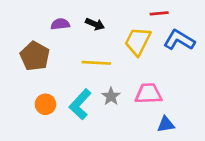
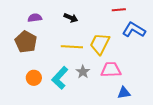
purple semicircle: (60, 24) -> (35, 18), moved
yellow trapezoid: (138, 41) -> (100, 44), moved

